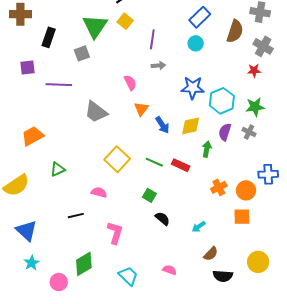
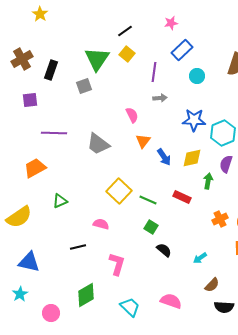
brown cross: (20, 14) -> (22, 59), moved, turned -30
blue rectangle: (200, 17) -> (182, 50), moved
purple line: (59, 85) -> (54, 133), moved
green line: (154, 162) -> (148, 200), moved
blue triangle: (26, 231) -> (29, 262), turned -30
cyan star: (32, 263) -> (20, 294), moved
pink semicircle: (169, 270) -> (171, 301), size x1.5
pink circle: (59, 282) -> (51, 313), moved

